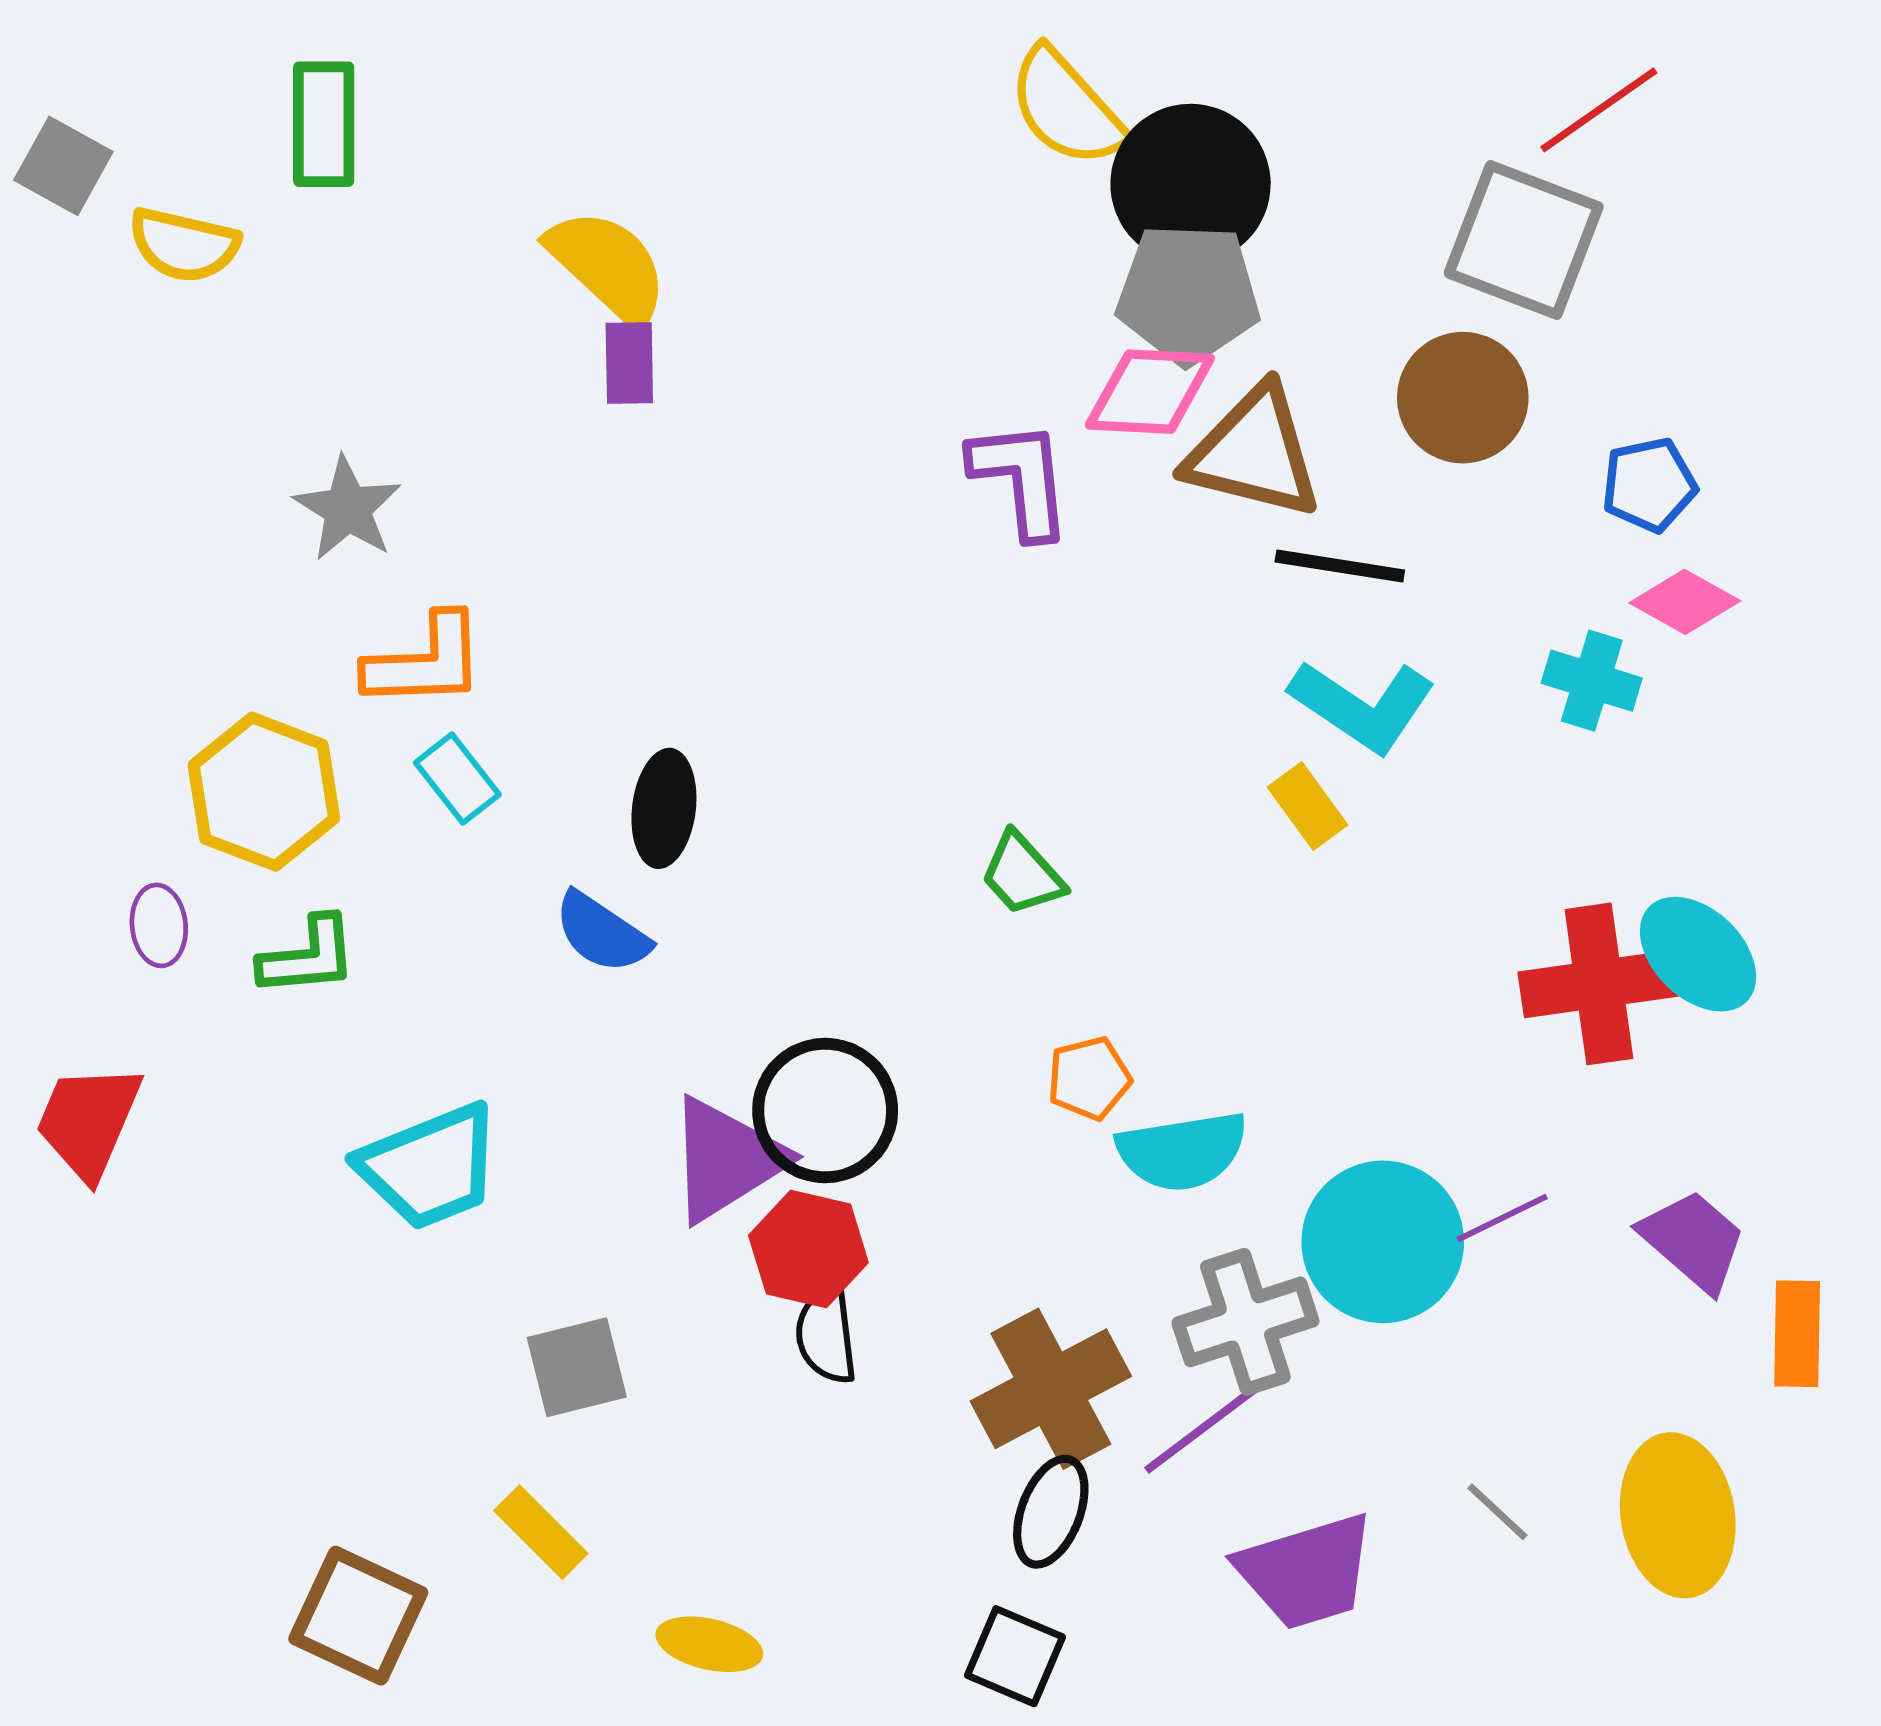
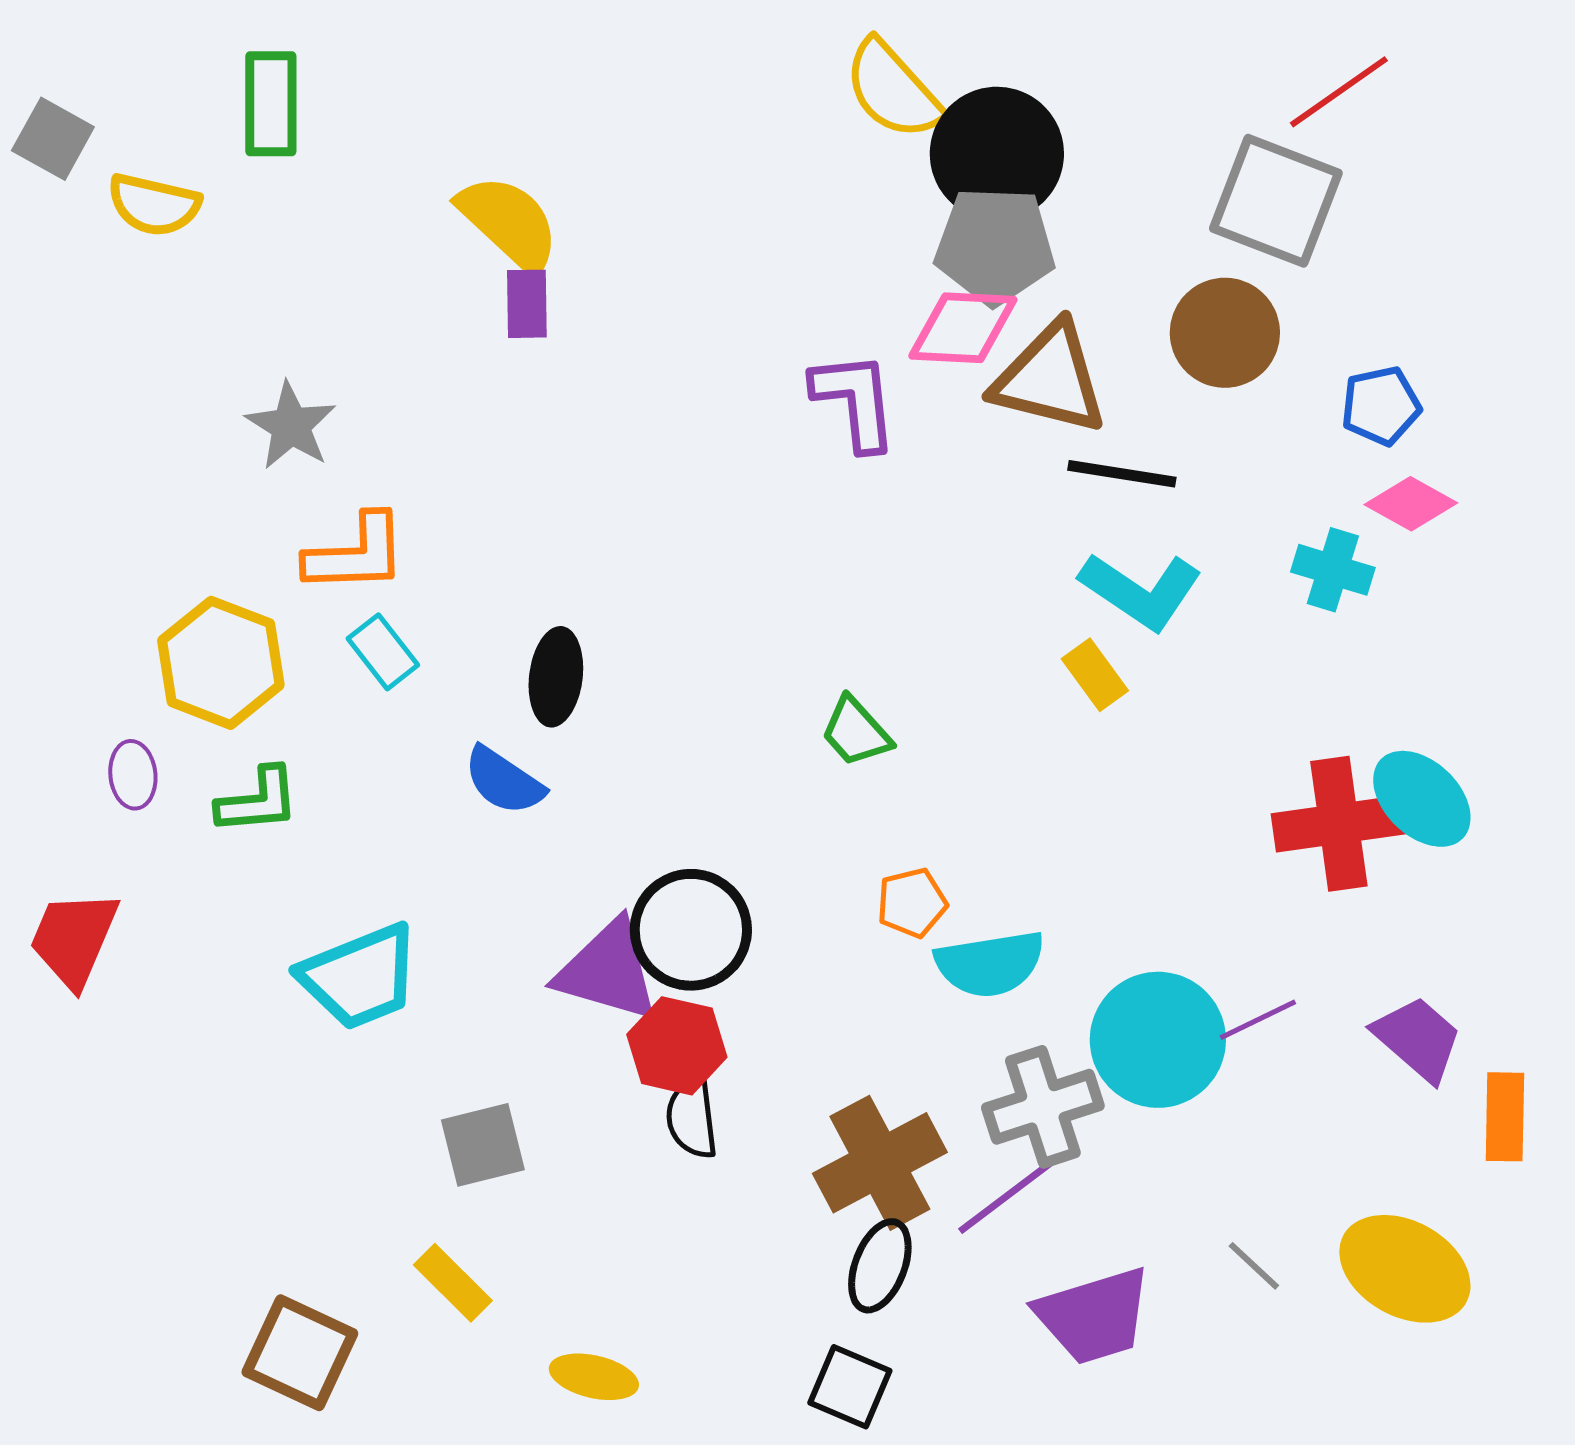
purple triangle: (726, 1159) -> (608, 971), turned 48
yellow ellipse: (1678, 1515) -> (1405, 1269), turned -52

